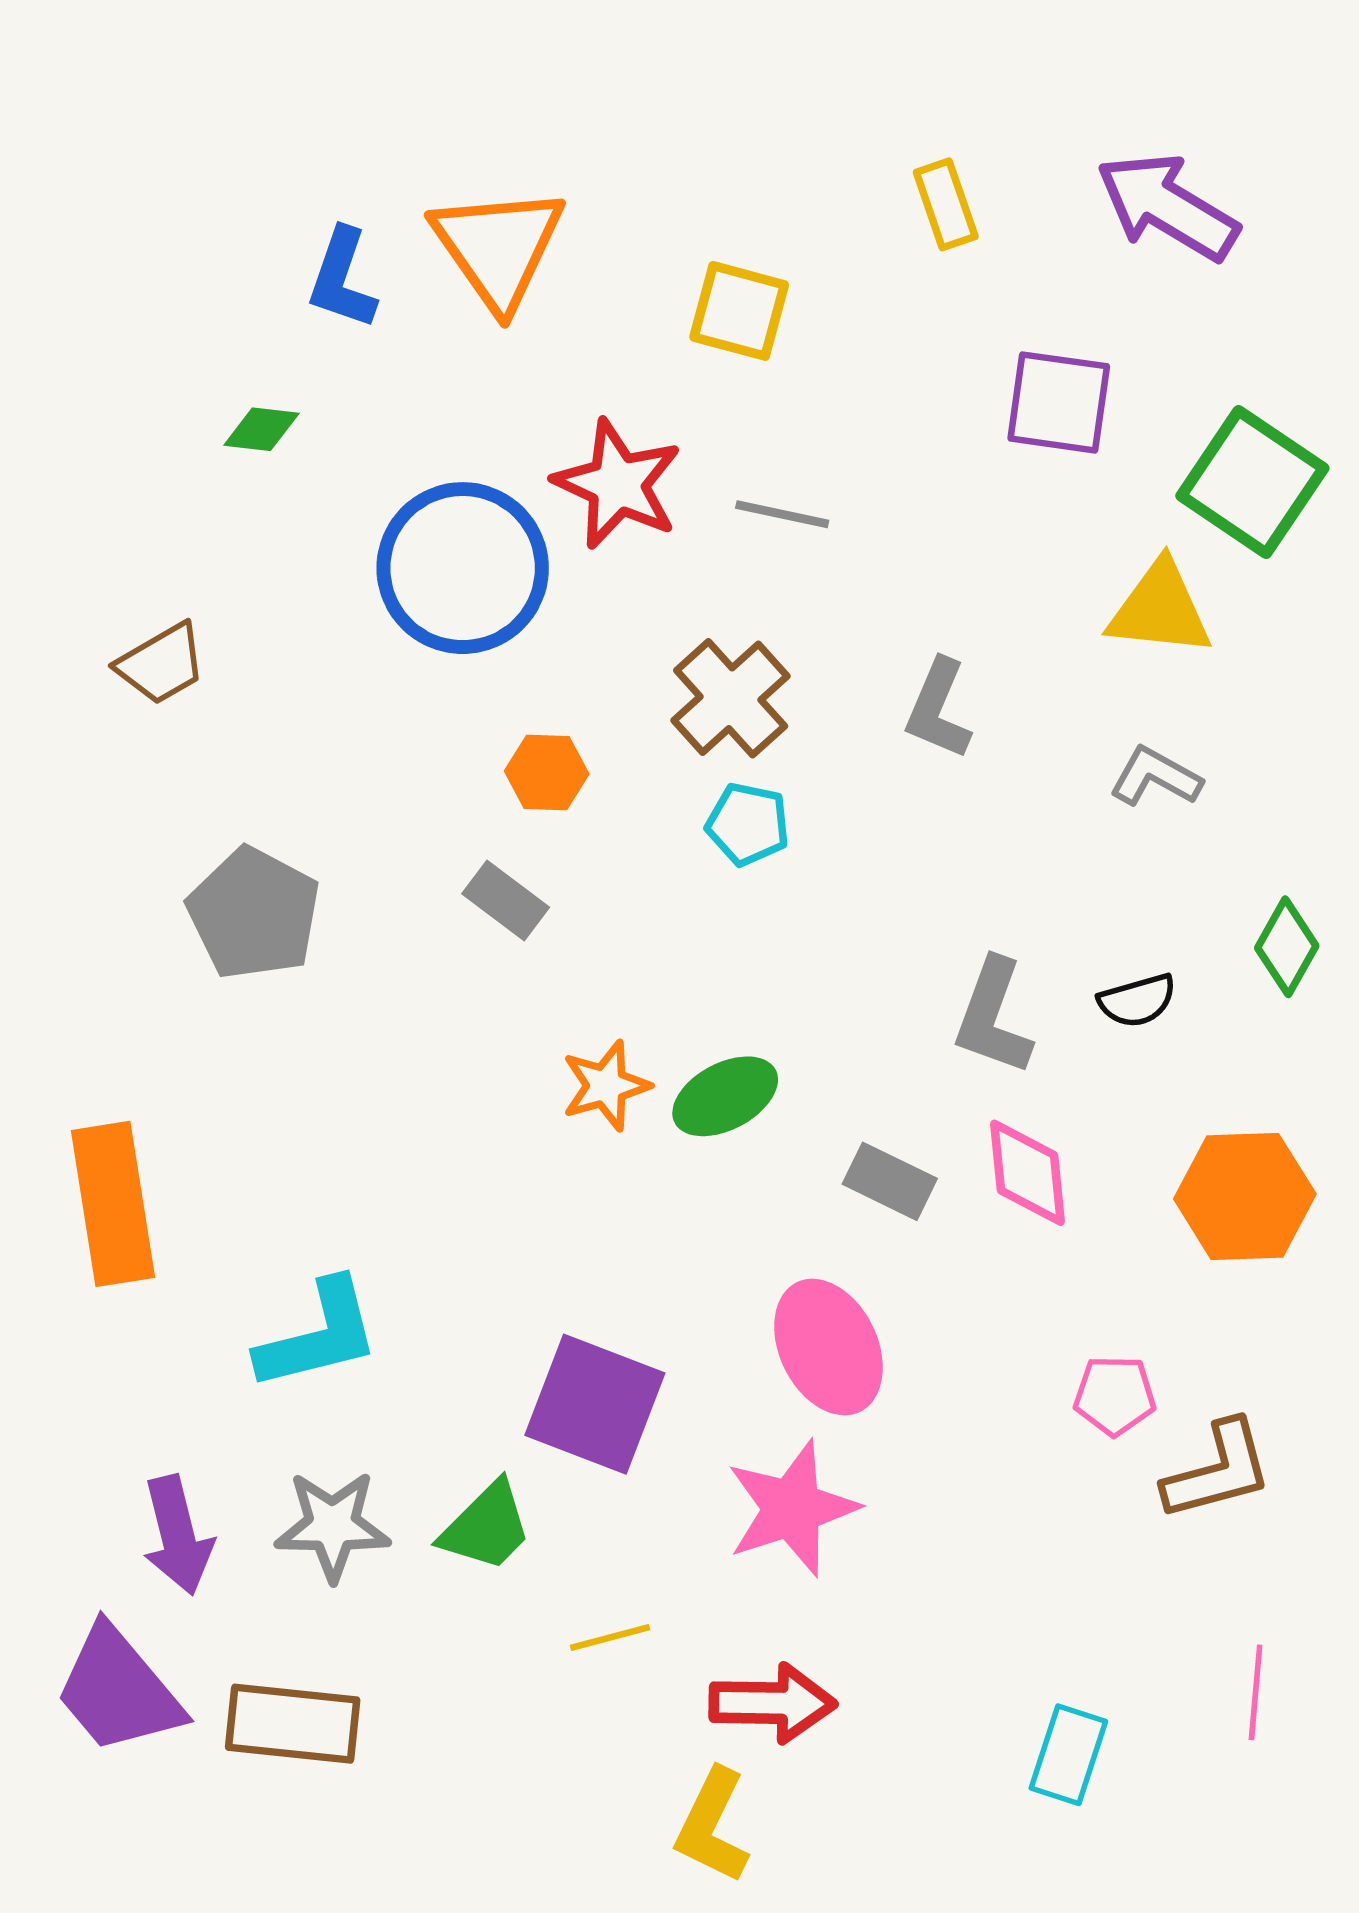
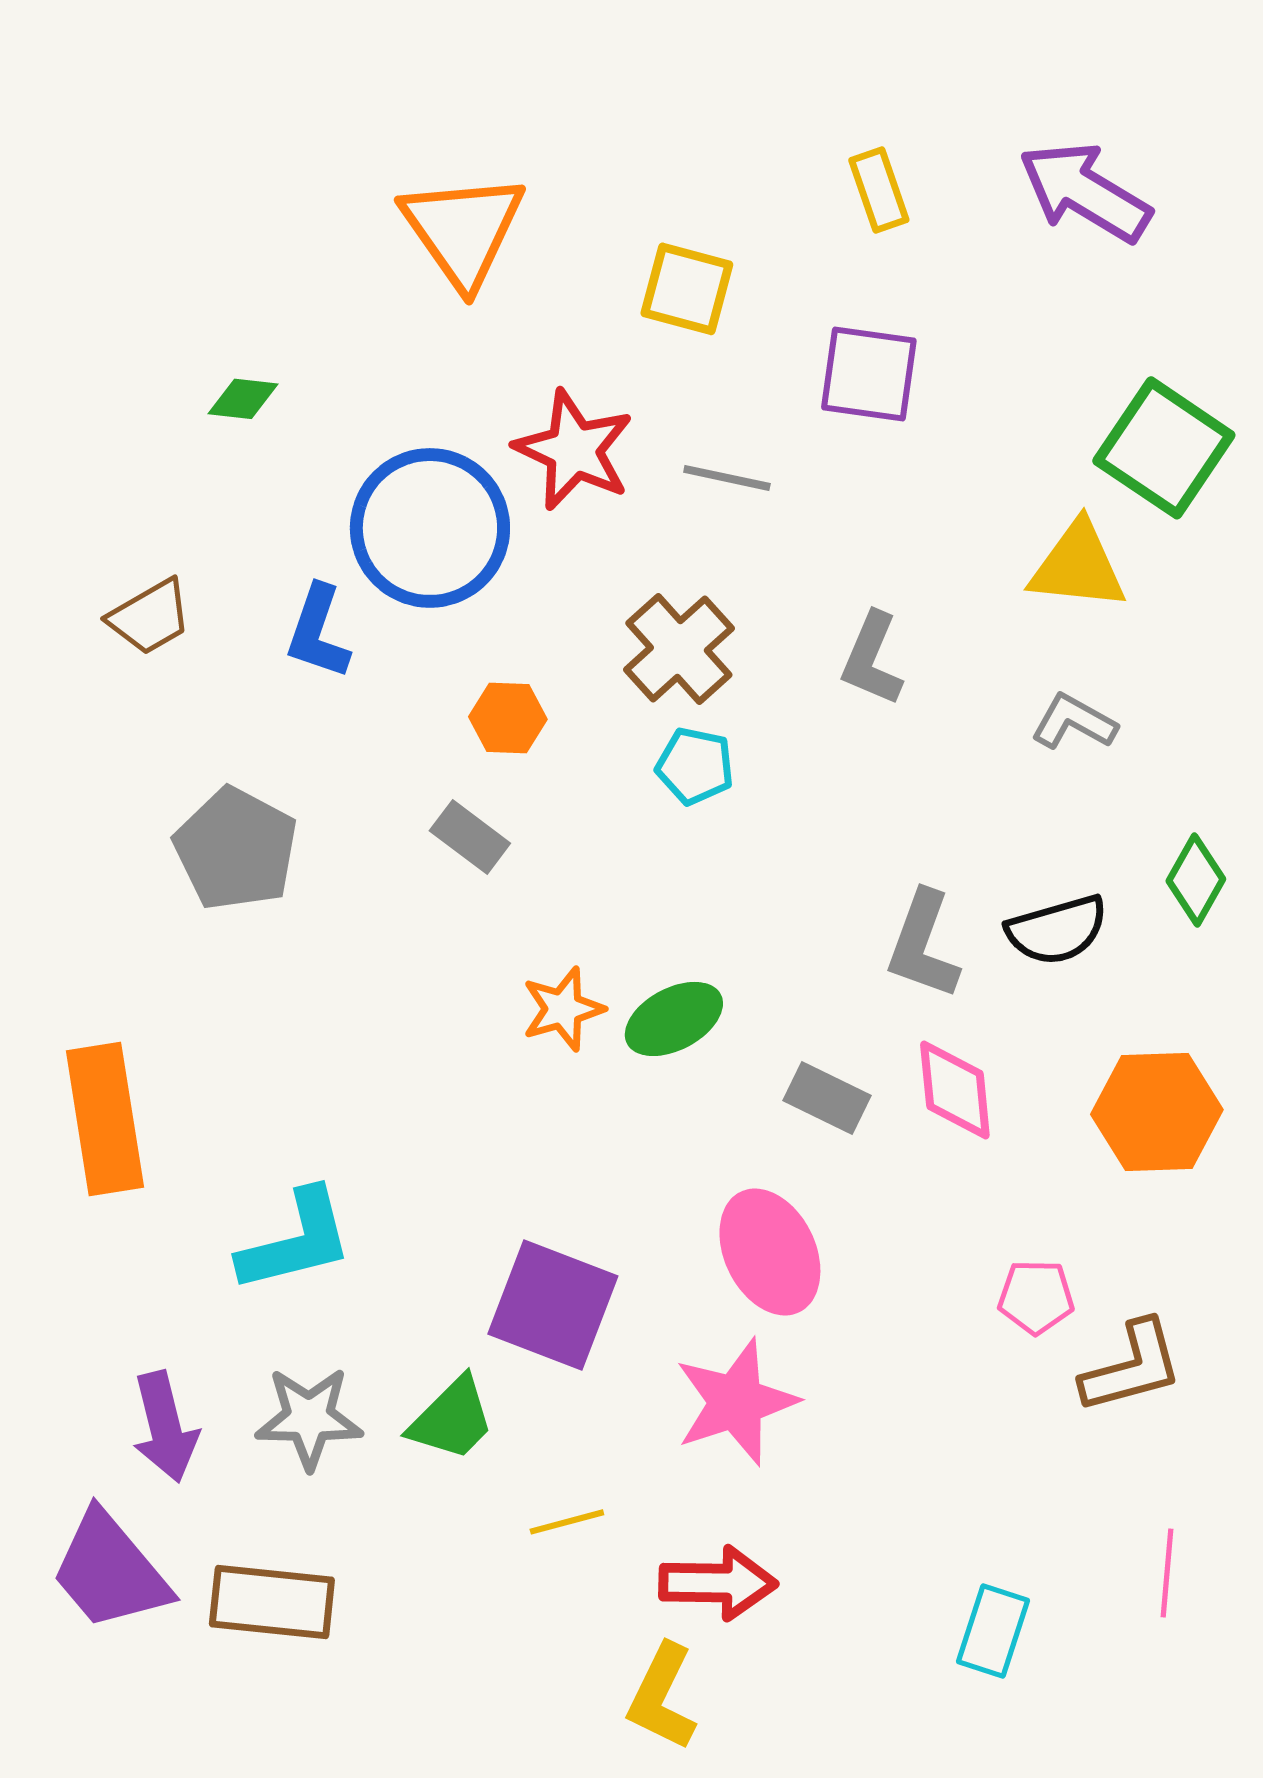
blue L-shape: (342, 279) -> (318, 632), moved
purple square: (1059, 402) -> (869, 374), moved
black semicircle: (1137, 1001) -> (1057, 930), size x1.4

